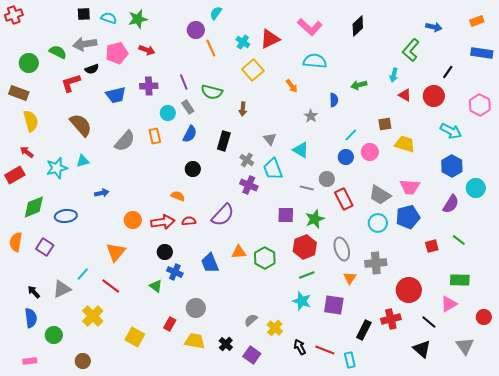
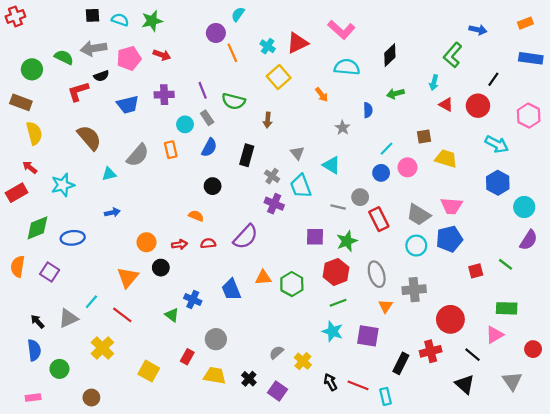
black diamond: (358, 26) -> (390, 55), moved
cyan triangle: (83, 161) -> (109, 174), moved
purple semicircle: (451, 204) -> (529, 240), moved
red arrow: (163, 222) -> (180, 244), size x0.6
black circle: (165, 252) -> (161, 268), moved

